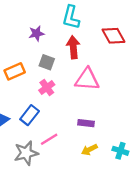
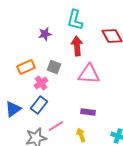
gray square: (47, 62) -> (54, 67), moved
pink cross: (47, 87) -> (41, 83), moved
yellow arrow: (89, 150) -> (81, 135), moved, turned 96

